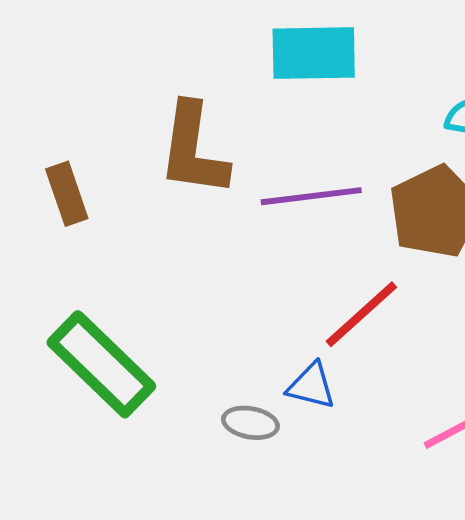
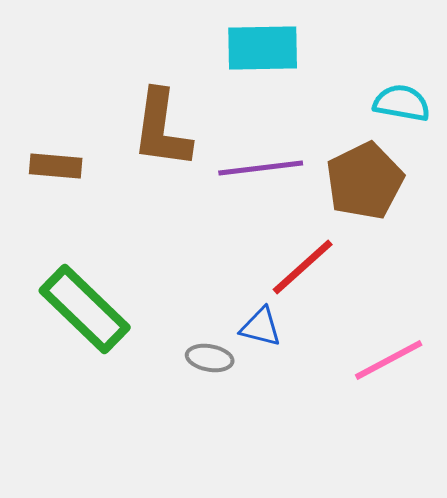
brown rectangle: (67, 194) -> (56, 166), turned -66

